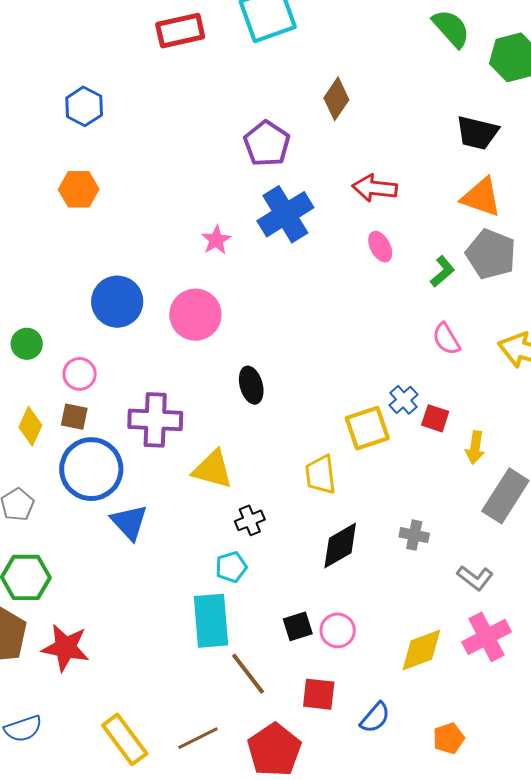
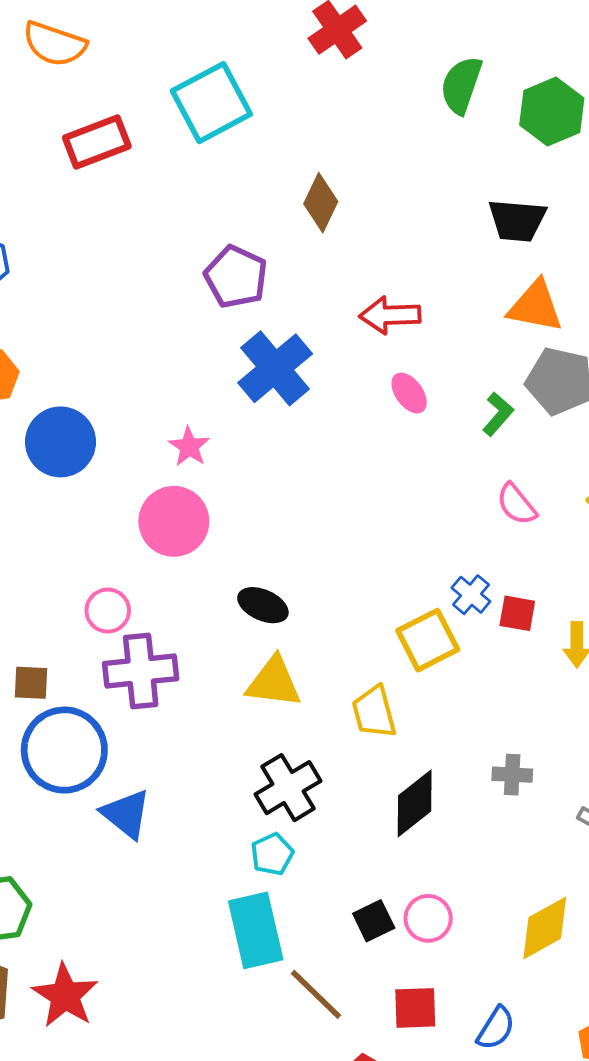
green semicircle: (451, 28) -> (461, 85), turned -111
pink star: (216, 240) -> (189, 447), moved
blue circle: (117, 302) -> (61, 442), moved
pink circle: (80, 374) -> (108, 611), moved
black ellipse: (251, 385) -> (263, 605), turned -42
yellow triangle: (213, 469) -> (274, 682), moved
black cross: (250, 520) -> (288, 788), size x1.6
red star: (66, 648) -> (65, 996), turned 30

